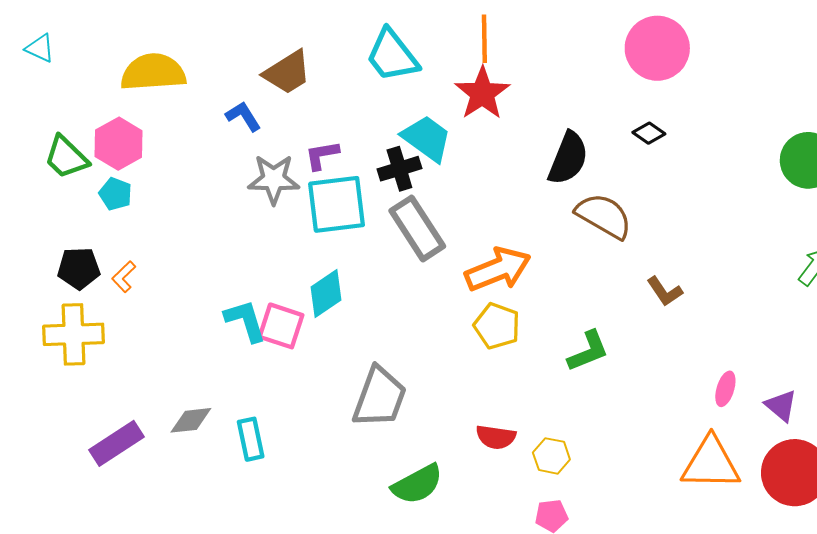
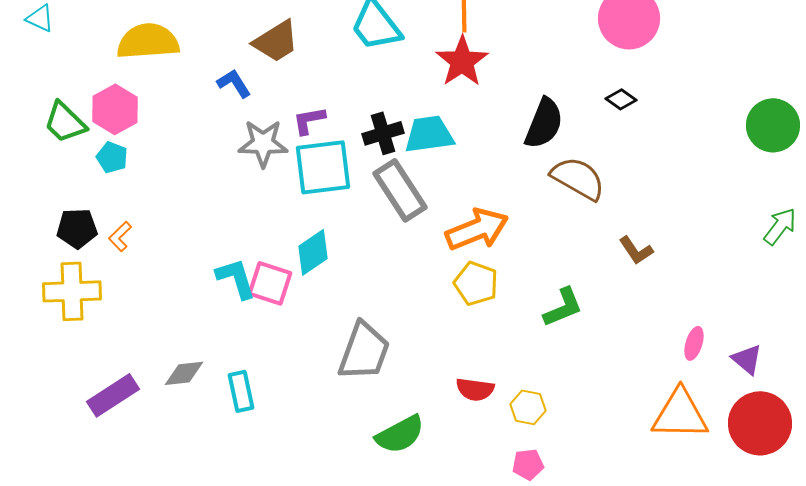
cyan trapezoid: (427, 138) -> (429, 134), moved, turned -44

